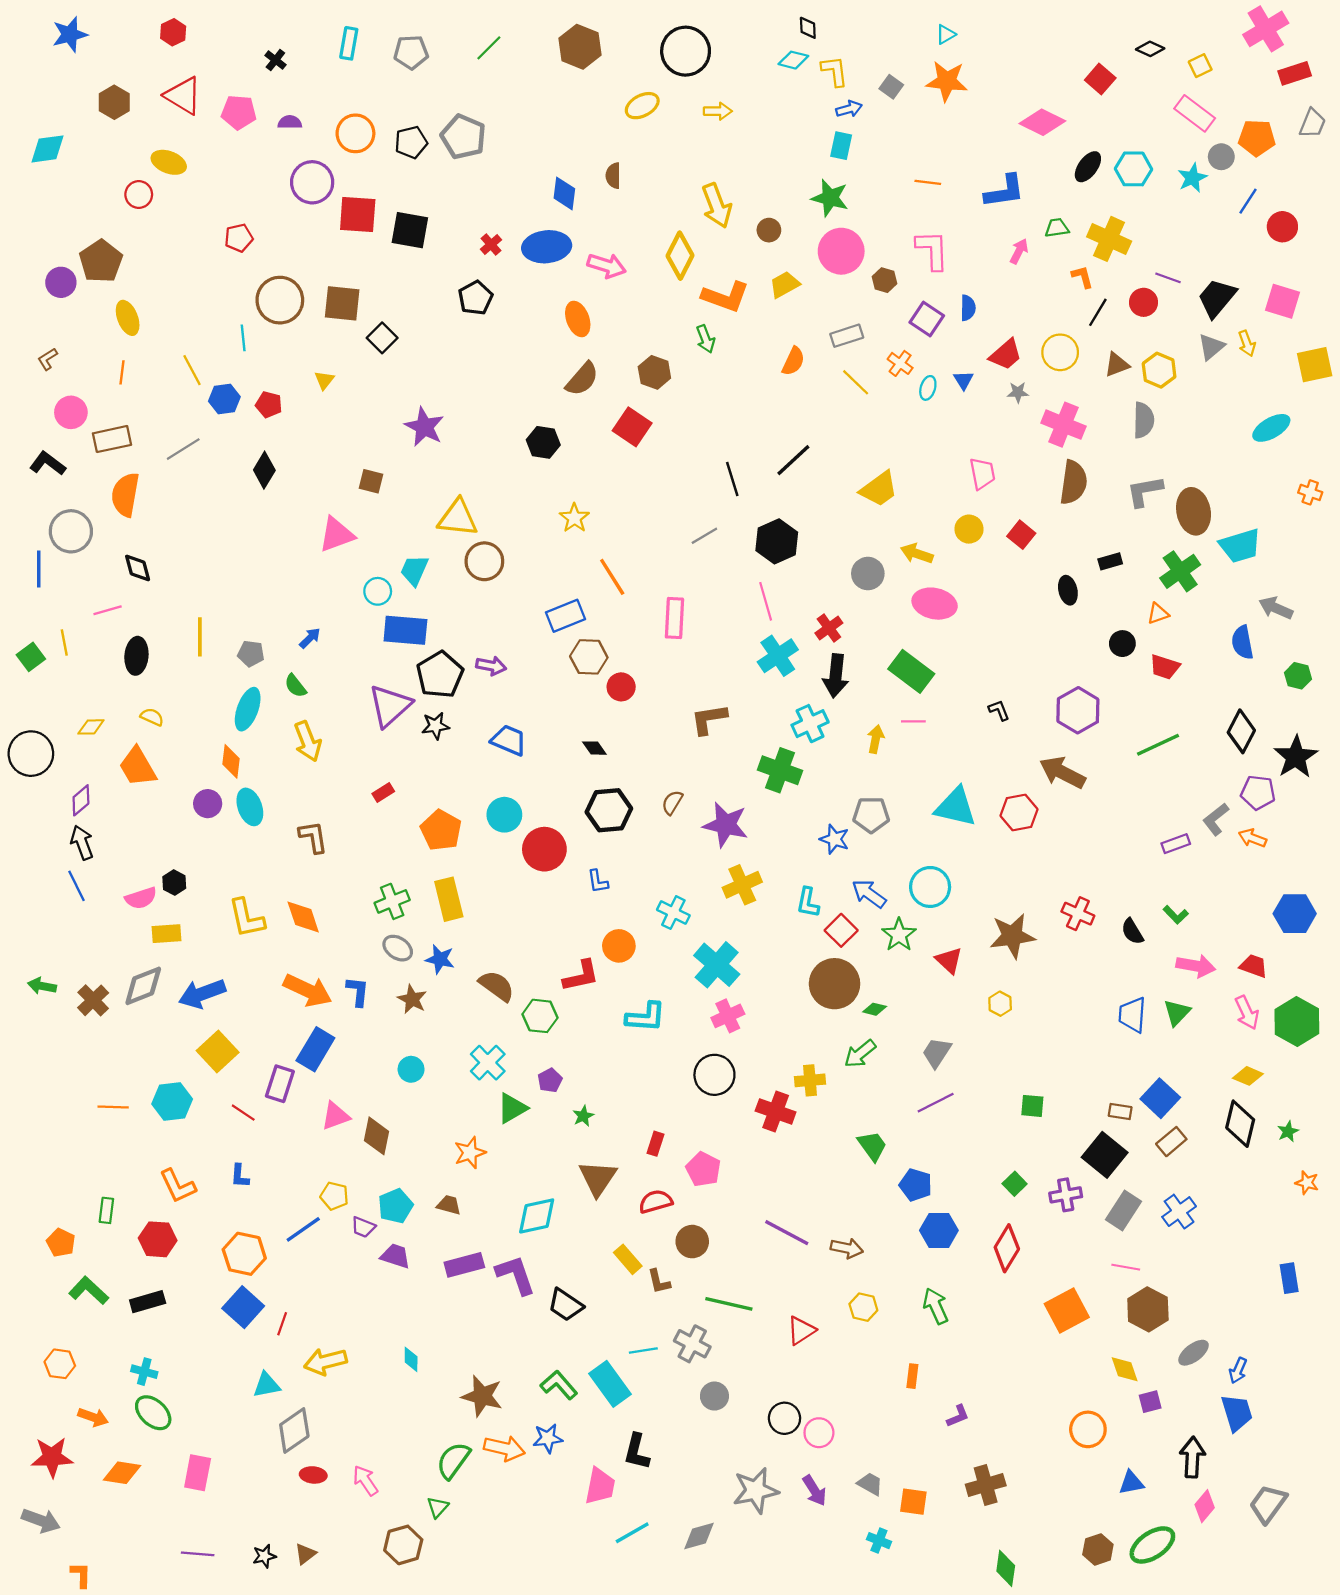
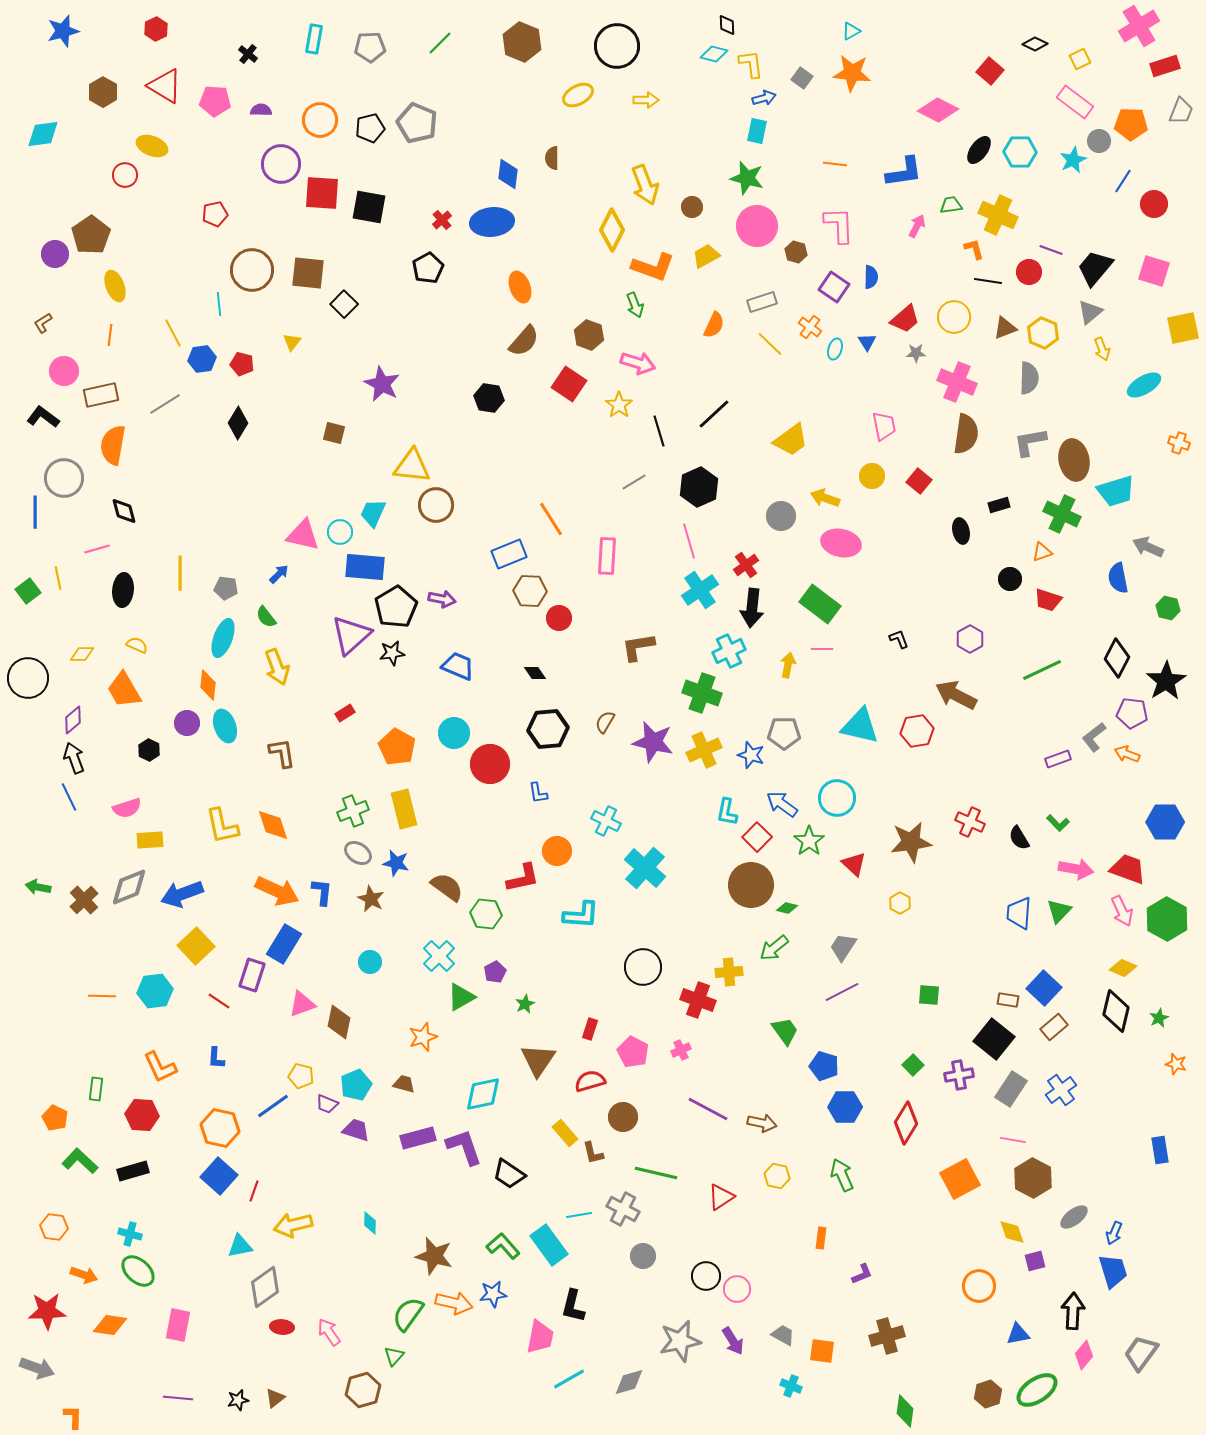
pink arrow: (607, 266) -> (638, 363), moved
black line: (1098, 312) -> (988, 281), turned 68
yellow arrow: (1247, 343) -> (1102, 349), moved
yellow star: (574, 518) -> (619, 405), moved
pink triangle: (337, 535) -> (303, 535), moved, turned 33
green cross: (1180, 571) -> (1062, 514), turned -30
purple hexagon: (1078, 710) -> (970, 639), size x0.7
black hexagon: (174, 883) -> (149, 750), moved
yellow cross: (742, 885) -> (704, 750), moved
red trapezoid: (1254, 966) -> (1128, 869), size x1.4
pink cross: (728, 1016) -> (681, 1050), moved, size x0.7

